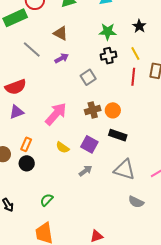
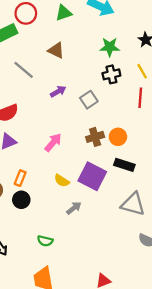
purple arrow: (62, 58) -> (58, 91), moved
pink arrow: (56, 114) -> (53, 142), size x0.7
purple square: (89, 144) -> (92, 176), size x1.4
gray arrow: (85, 171) -> (74, 208), moved
green semicircle: (47, 200) -> (45, 241), turned -120

